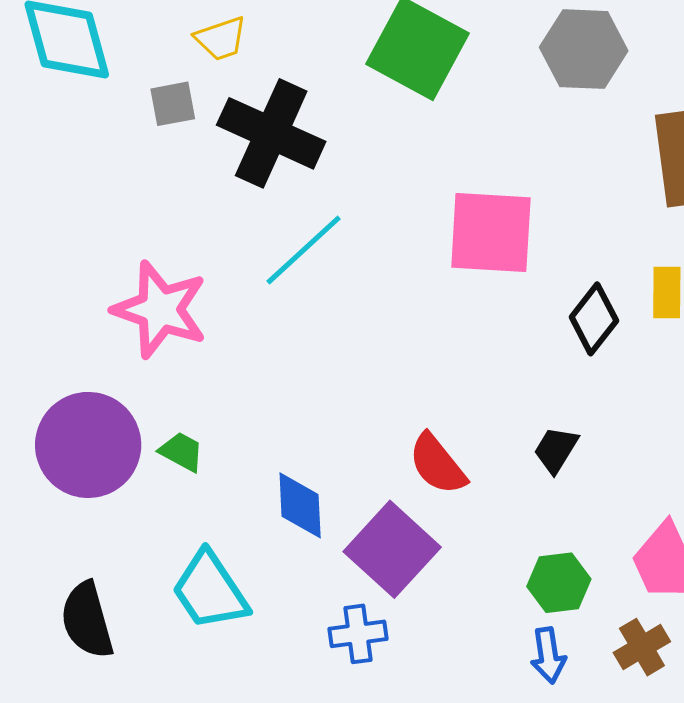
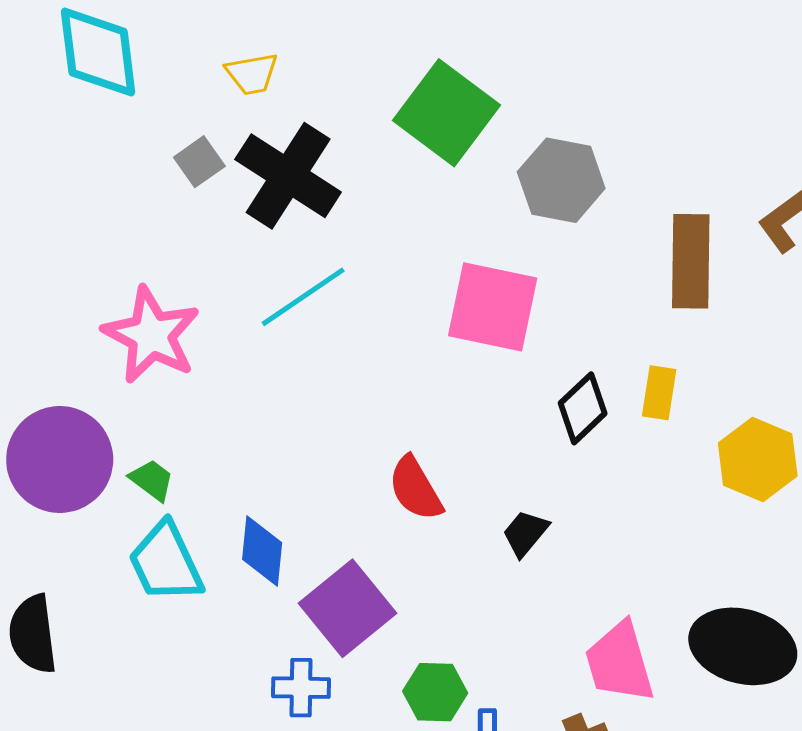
gray hexagon: (584, 49) -> (561, 180), moved
gray square: (173, 104) -> (199, 162), moved, turned -33
red semicircle: (437, 464) -> (415, 489), moved
green hexagon: (559, 583) -> (435, 692), moved
cyan trapezoid: (210, 591) -> (166, 562), moved

